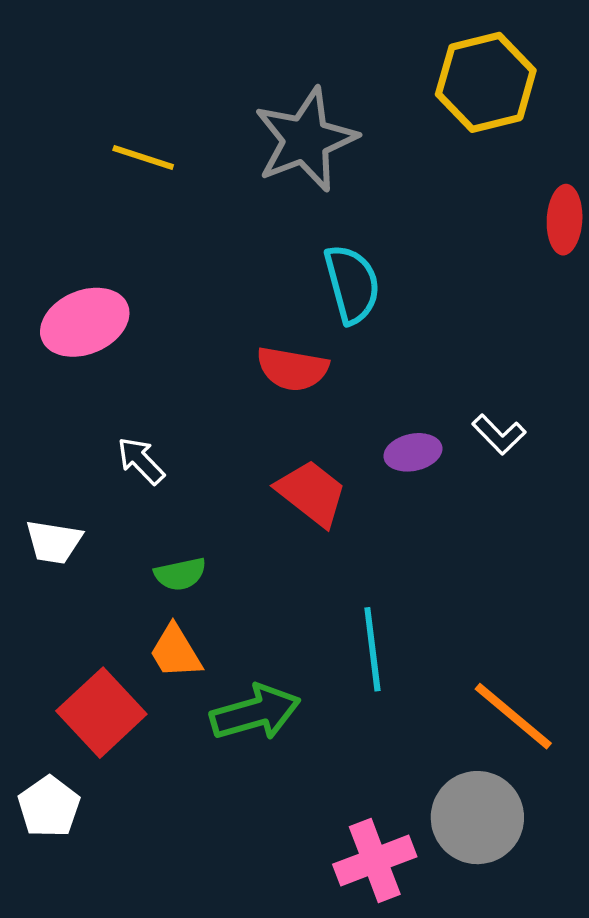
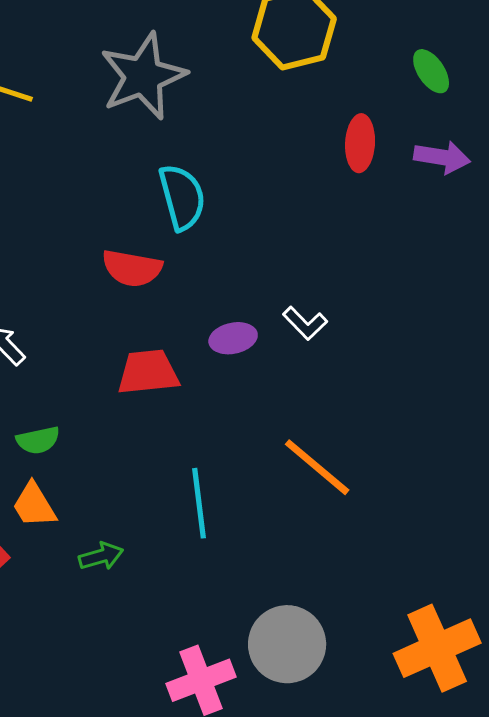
red trapezoid: (312, 493) -> (148, 372), turned -44
green arrow: (255, 713) -> (101, 556), size x0.6
orange line: (513, 716) -> (317, 467), moved

